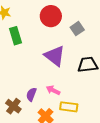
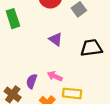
purple triangle: (55, 56) -> (56, 39), size x0.6

